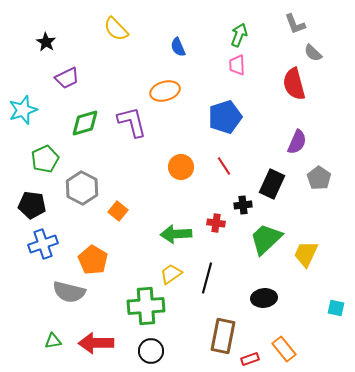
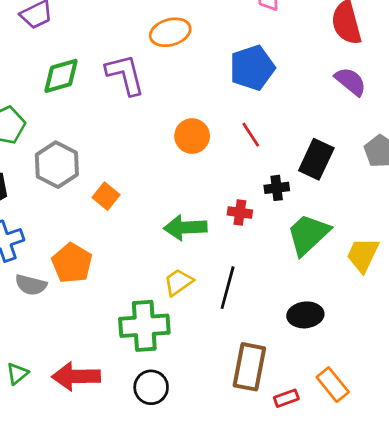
purple semicircle: (297, 142) -> (350, 81), moved, turned -75
gray semicircle: (69, 292) -> (31, 285), moved, size x0.7
green triangle: (53, 341) -> (17, 374), turned -30

